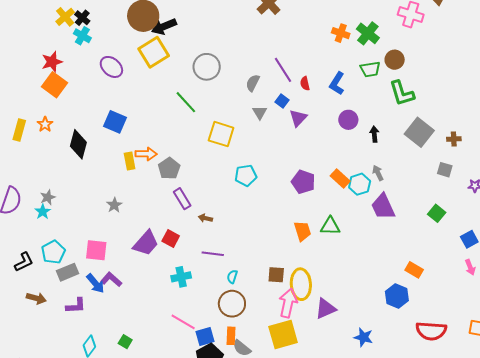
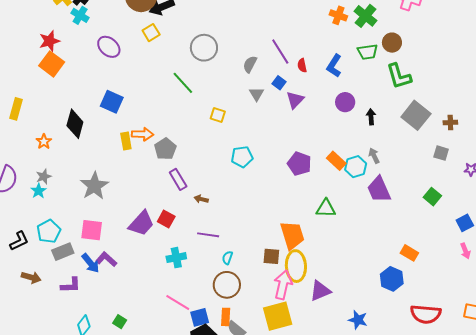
yellow square: (154, 52) -> (151, 33), size x0.6
orange star: (45, 124) -> (44, 142), moved
yellow square: (221, 134) -> (218, 115), size x0.6
gray star: (114, 205) -> (94, 186), moved, size x1.8
orange trapezoid: (302, 231) -> (292, 235), moved, size x1.4

